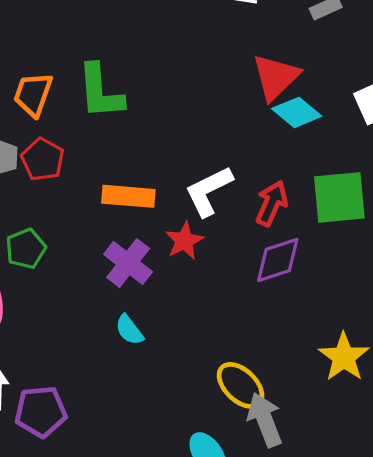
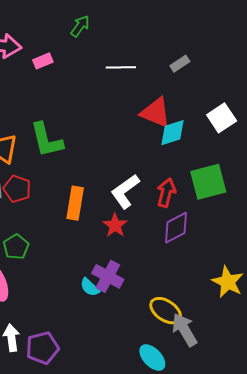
red triangle: (276, 77) -> (156, 113), turned -44
cyan diamond: (297, 112) -> (173, 133), turned -48
orange rectangle: (128, 196) -> (75, 203), turned -76
purple cross: (128, 263) -> (108, 276), moved

